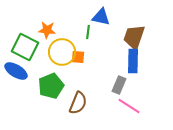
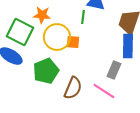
pink line: (129, 106) -> (104, 91), moved

